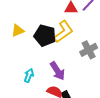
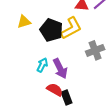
cyan arrow: (29, 75) -> (42, 65), moved

